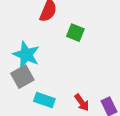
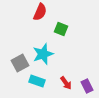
cyan star: (26, 55) -> (43, 54), moved, turned 30

